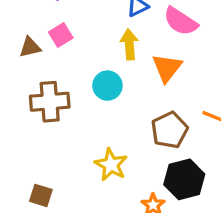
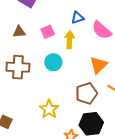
pink square: (61, 35) -> (48, 32), moved
brown triangle: (30, 47) -> (19, 32), moved
orange triangle: (167, 68) -> (99, 65), moved

